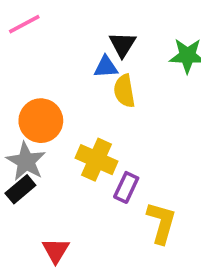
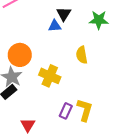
yellow semicircle: (124, 91) -> (82, 55), moved
purple rectangle: (126, 187) -> (66, 111), moved

